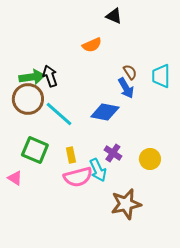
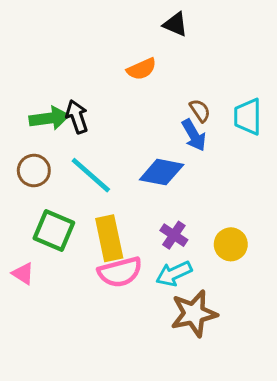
brown circle: (28, 99) -> (34, 171), moved, size x0.7
yellow rectangle: (71, 155) -> (109, 238), size x1.8
cyan arrow: (98, 170) -> (174, 274), moved, turned 90

